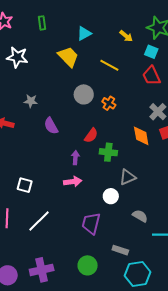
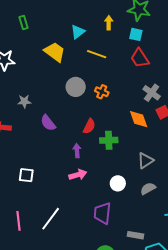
cyan triangle: (84, 33) -> (78, 32), moved
yellow arrow: (126, 36) -> (109, 23), turned -120
gray triangle: (128, 177) -> (145, 161), moved
white square: (25, 185) -> (26, 175), moved
gray semicircle: (140, 216) -> (148, 189), moved, turned -49

